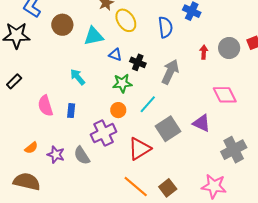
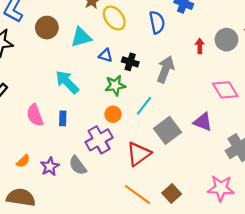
cyan arrow: (78, 77) -> (67, 82), size x1.4
purple star: (56, 155) -> (50, 167), turned 30

